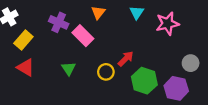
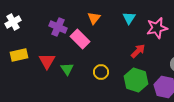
yellow rectangle: (23, 40) -> (19, 55), moved, turned 36
red arrow: (126, 59) -> (138, 51), moved
red triangle: (26, 67) -> (47, 61), moved, turned 30

